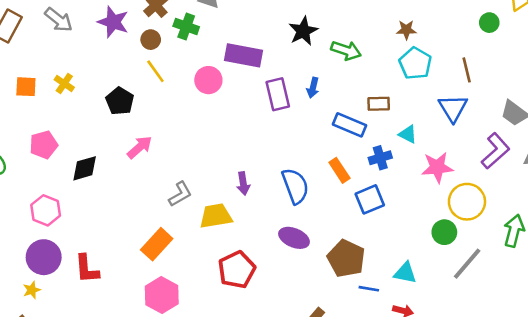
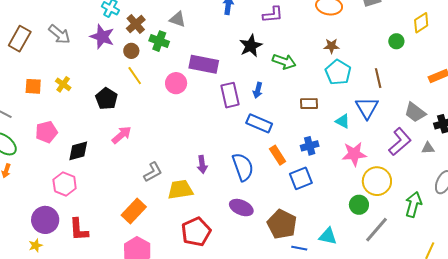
blue rectangle: (349, 125) -> (259, 123), moved
cyan triangle: (408, 134) -> (343, 121), moved
pink hexagon: (46, 210) -> (65, 184), moved

